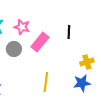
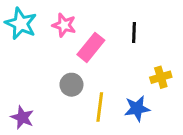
gray circle: (14, 49) -> (71, 85), moved
blue star: (82, 83) -> (137, 108), moved

